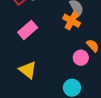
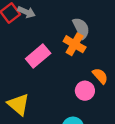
pink rectangle: (28, 30) -> (38, 56), moved

